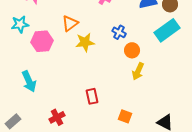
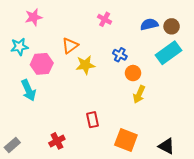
cyan arrow: (29, 81) -> (29, 90), moved
orange square: (125, 116) -> (126, 140), size x1.6

